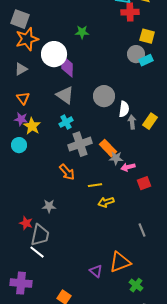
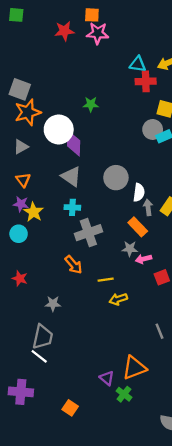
cyan cross: (66, 122) -> (72, 207), turned 32
orange rectangle: (108, 148) -> (138, 227), moved
red star: (26, 223) -> (20, 278), moved
green cross: (136, 285) -> (124, 394), moved

